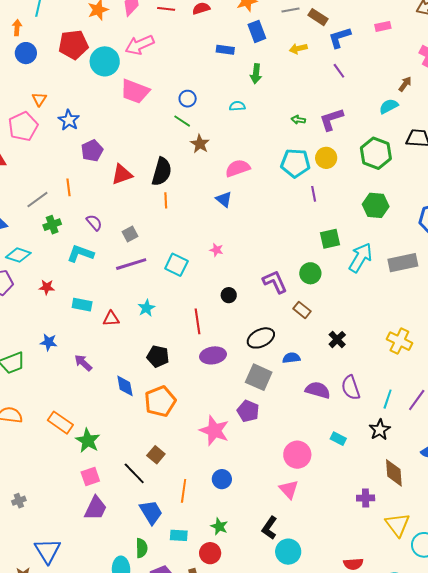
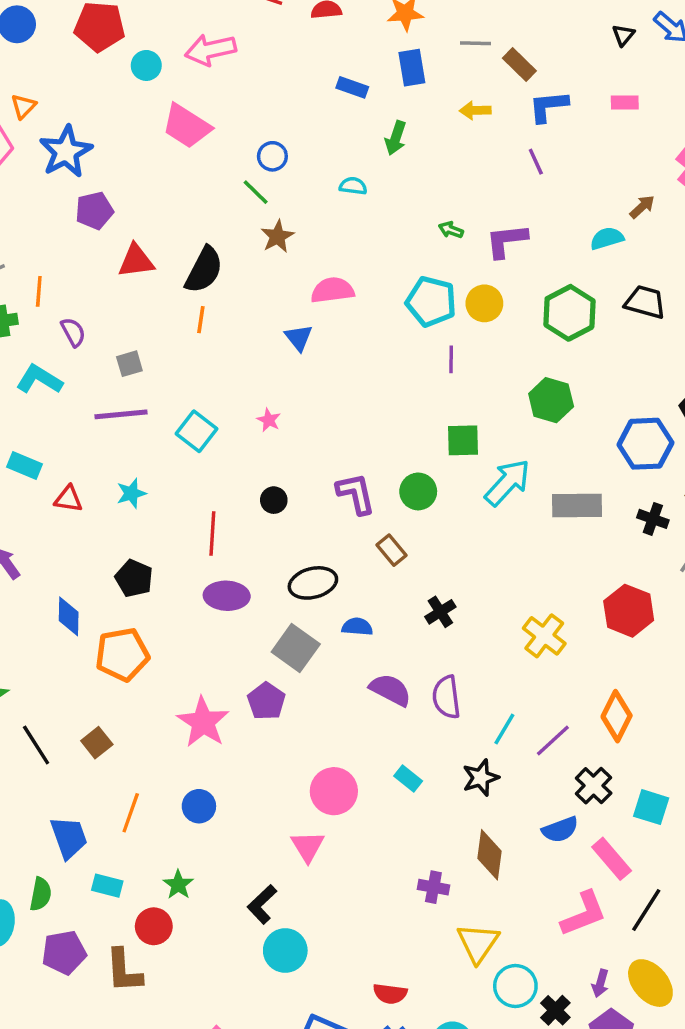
cyan circle: (105, 61) -> (146, 65), size x0.6
blue star: (69, 120) -> (66, 152), size x1.4
orange line: (69, 187) -> (39, 291), moved
black line: (134, 473) -> (36, 745), moved

